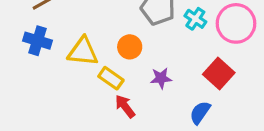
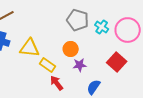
orange circle: (130, 47) -> (71, 49), moved
blue semicircle: (200, 113) -> (94, 87), moved

